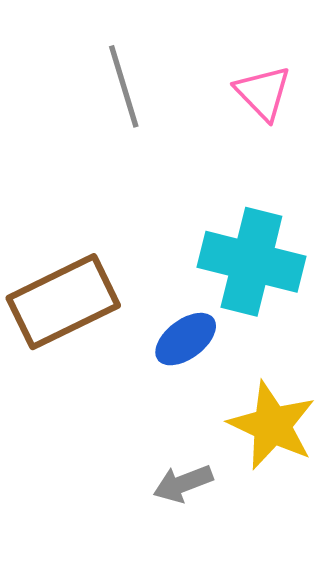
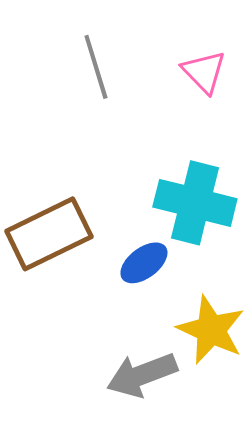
gray arrow: (183, 483) -> (142, 375), size x1.5

